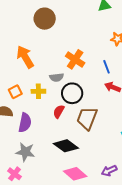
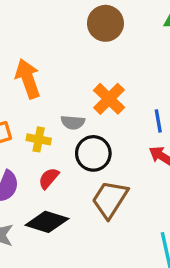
brown circle: (45, 19) -> (105, 23), moved
red semicircle: (59, 111) -> (49, 178), moved
black diamond: (66, 146) -> (47, 222), moved, turned -30

